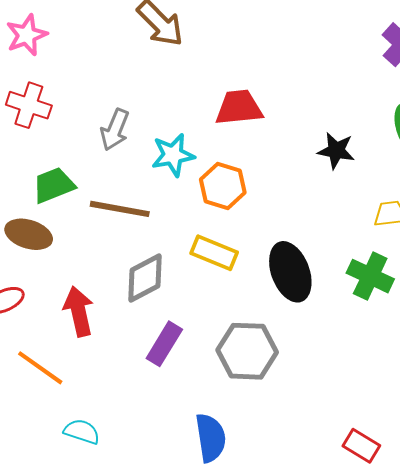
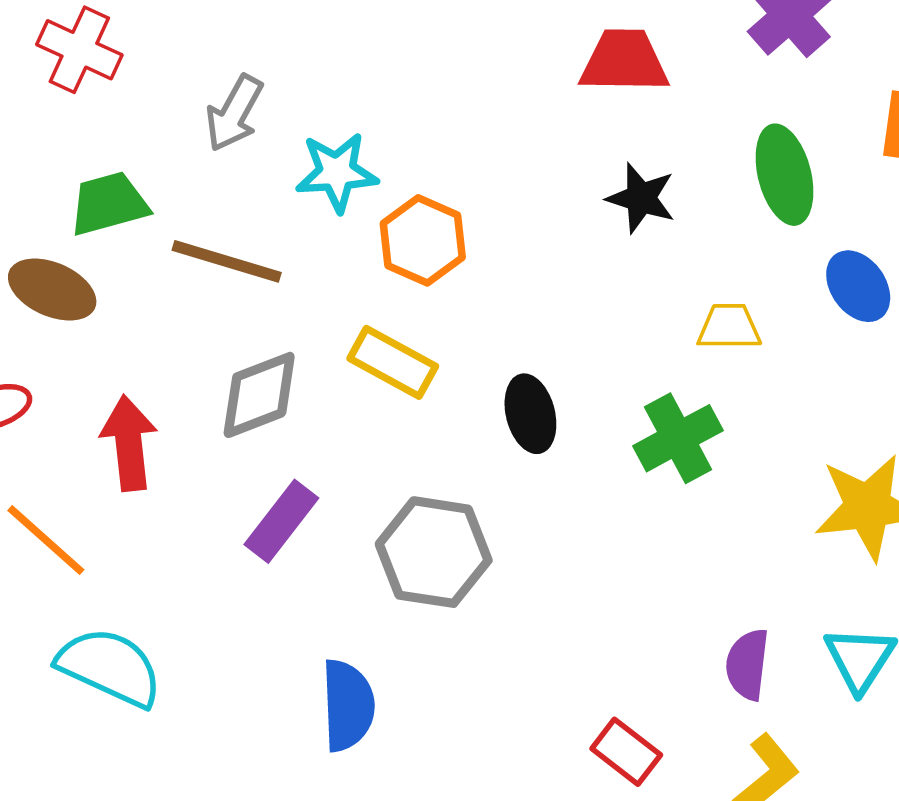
red trapezoid: (239, 108) -> (624, 61), moved
black ellipse: (290, 272) -> (530, 414), size x0.7
green cross: (370, 276) -> (678, 438), turned 30
cyan semicircle: (82, 432) -> (110, 667), size x1.6

